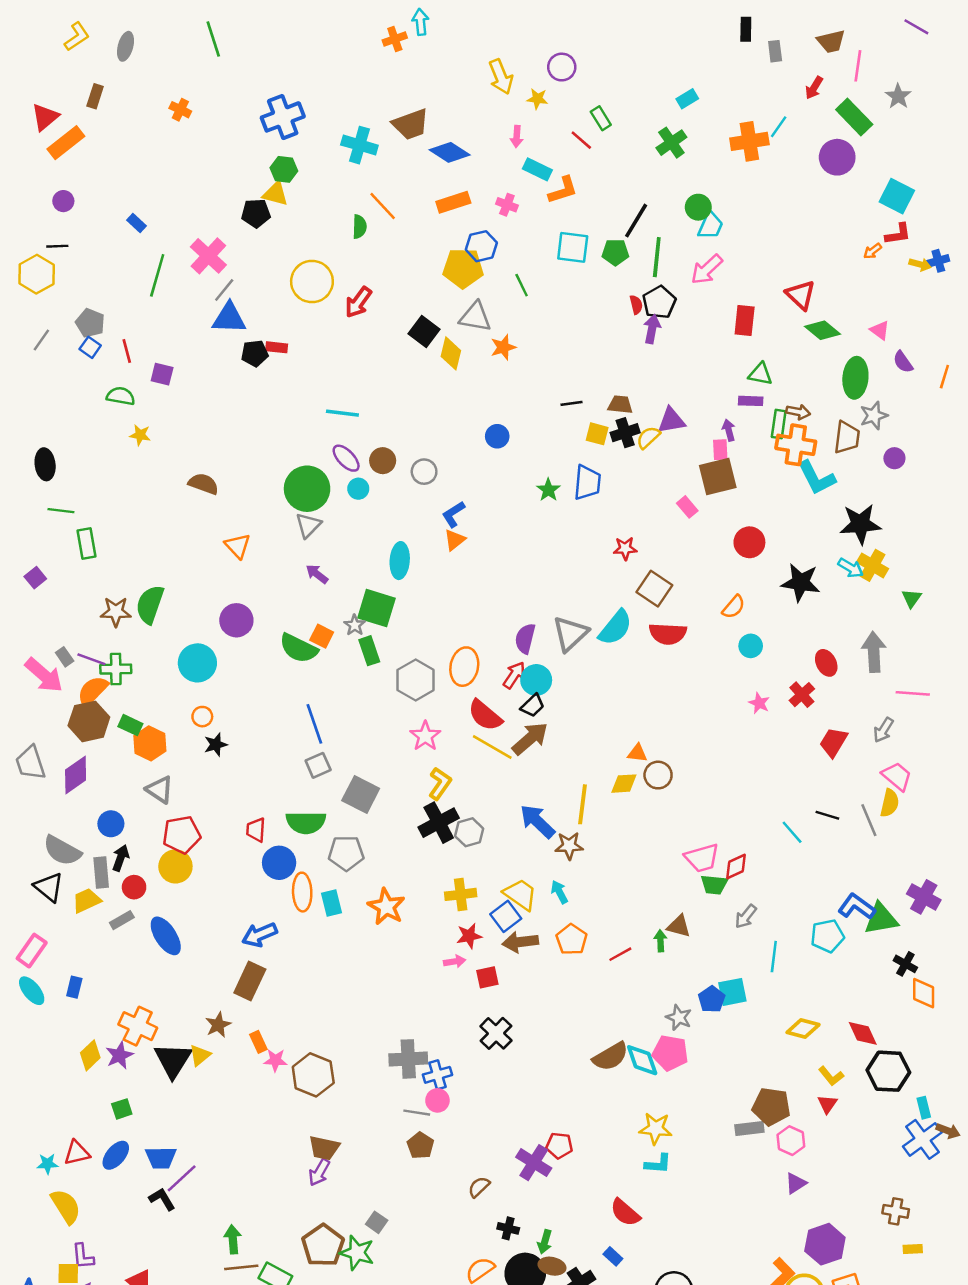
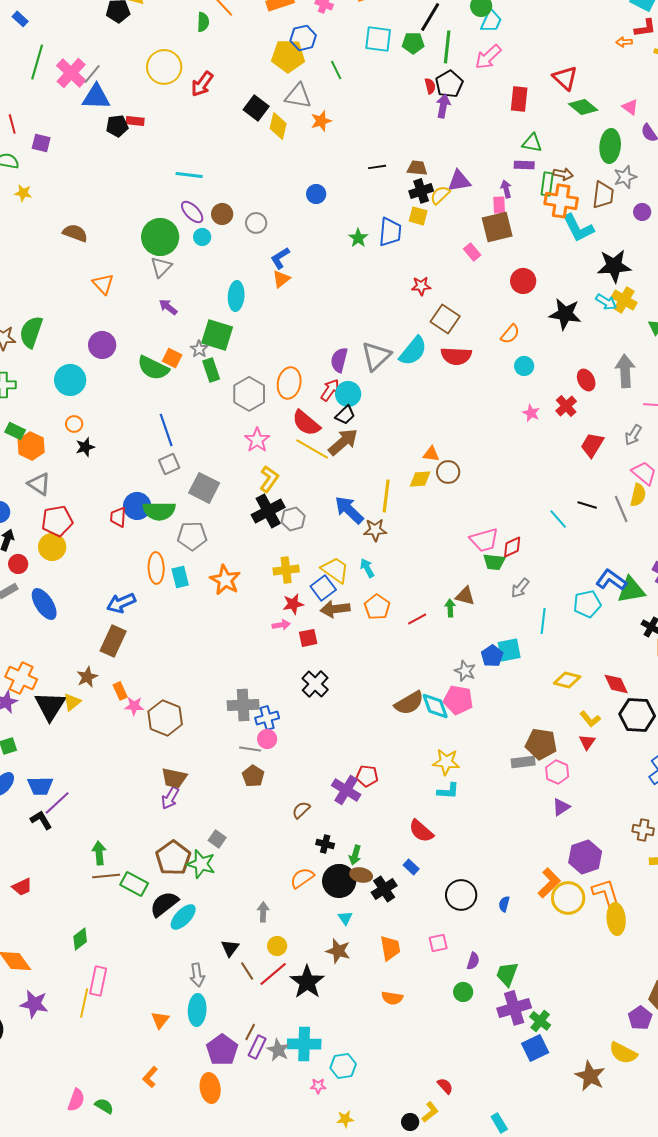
orange arrow: (873, 251) -> (624, 42), turned 35
pink cross: (208, 256) -> (71, 73), moved
yellow square: (597, 434) -> (418, 216), moved
blue circle: (279, 863) -> (137, 506), moved

